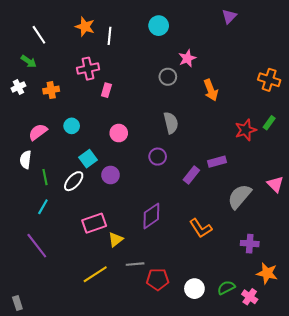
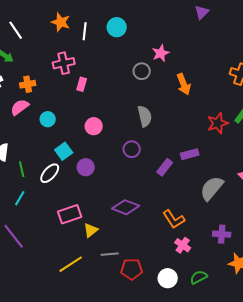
cyan circle: (159, 26) -> (117, 27), moved
pink semicircle: (38, 132) -> (20, 107), moved
purple diamond: (151, 216) -> (126, 207), turned 56
pink cross: (250, 297) -> (183, 245), moved

